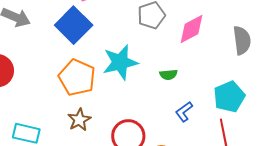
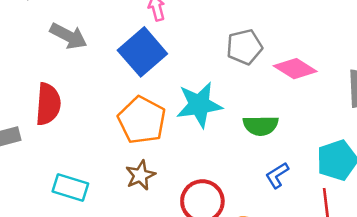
pink diamond: (192, 29) -> (295, 69), turned 56
green semicircle: (168, 75) -> (261, 125), size x1.5

